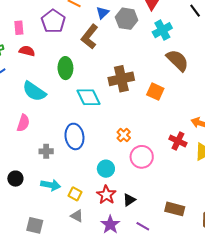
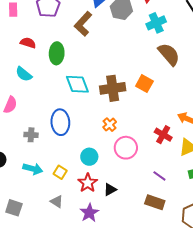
red semicircle: (27, 51) -> (28, 43), moved
brown cross: (121, 79) -> (113, 88), moved
cyan semicircle: (34, 91) -> (24, 74), size x0.7
yellow square: (75, 194) -> (60, 172), moved
purple line: (143, 226) -> (159, 176), moved

